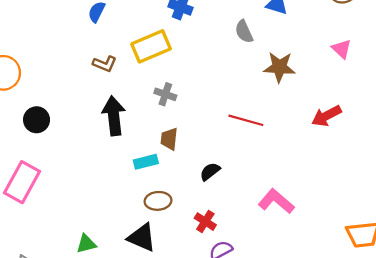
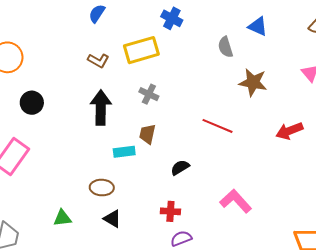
brown ellipse: (158, 201) -> (102, 188), moved
red cross: (205, 222) -> (170, 211), turned -36
black triangle: (142, 238) -> (112, 219), size x0.7

